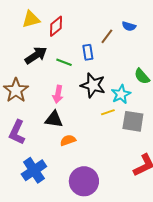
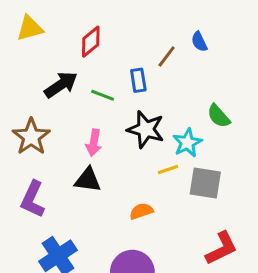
yellow triangle: (31, 19) -> (30, 28), moved
blue semicircle: (129, 26) -> (199, 42), turned 48
orange semicircle: (68, 140) -> (141, 211), moved

